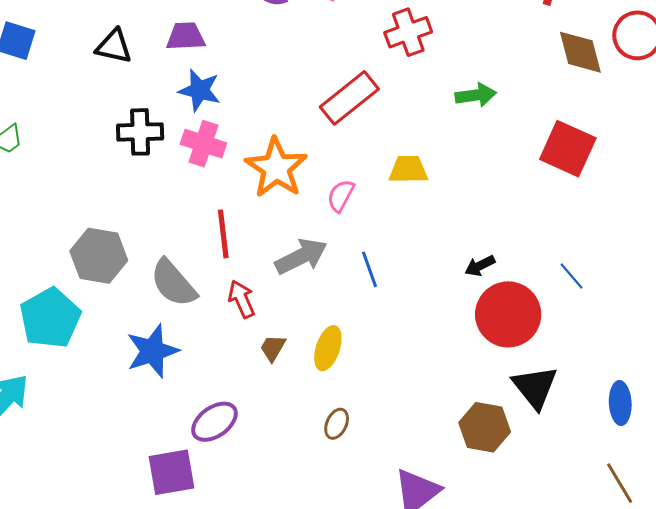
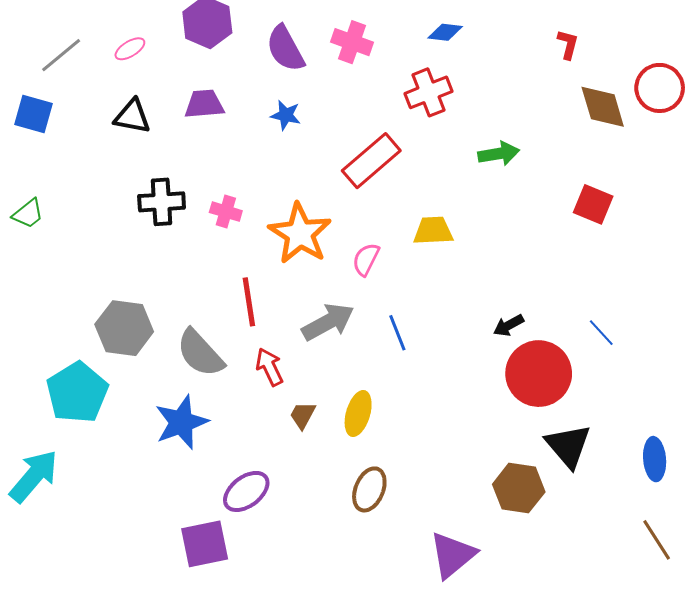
blue star: (200, 90) -> (286, 115), moved, size x0.7
pink cross: (203, 144) -> (226, 212), size x0.7
red square: (568, 149) -> (593, 204), size x0.7
brown ellipse: (337, 424) -> (369, 489), size x1.4

